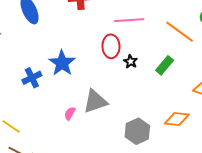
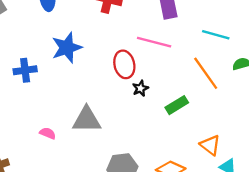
red ellipse: (111, 46) -> (124, 64), turned -30
blue star: (62, 63) -> (67, 48), moved
pink semicircle: (70, 113) -> (48, 133), moved, turned 64

